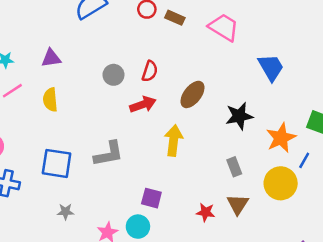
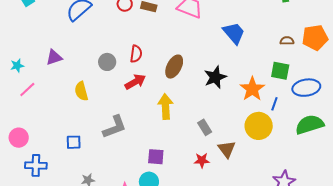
yellow semicircle: (50, 100) -> (81, 91), moved
blue square: (57, 163) -> (74, 142), size x0.6
gray rectangle: (234, 167) -> (205, 127), moved

